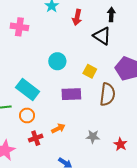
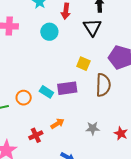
black triangle: (102, 36) -> (92, 27), turned 30
cyan circle: (57, 61) -> (49, 32), moved
cyan rectangle: (28, 89) -> (46, 92), moved, size x0.6
orange circle: (27, 115) -> (24, 98), moved

